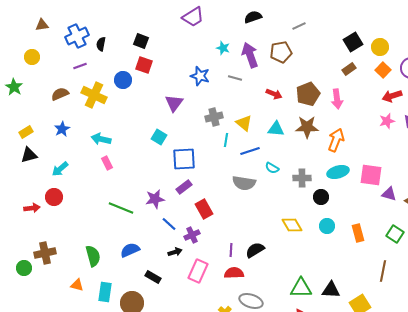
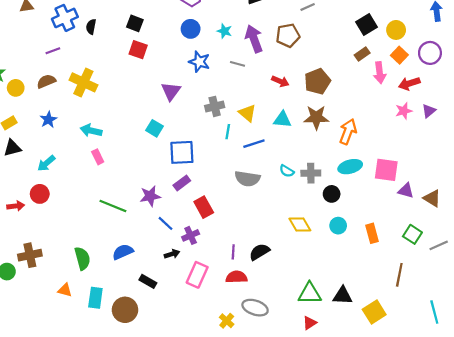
yellow circle: (32, 57) -> (16, 88), moved
purple line: (80, 66) -> (53, 51), moved
blue circle: (123, 80) -> (191, 29), moved
pink arrow: (337, 99) -> (380, 73), moved
cyan semicircle: (272, 168) -> (287, 171), moved

